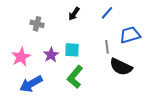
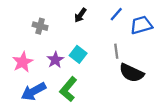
blue trapezoid: (130, 35) -> (141, 25), moved
cyan square: (72, 50) -> (78, 54), turned 35
green L-shape: (75, 77) -> (68, 89), moved

